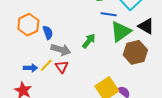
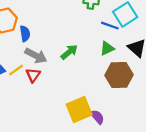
blue line: (109, 14) -> (110, 26), moved
green triangle: (121, 32) -> (107, 48), size x0.6

